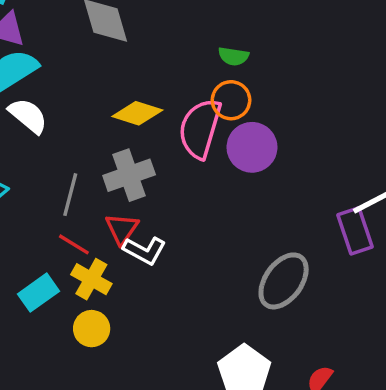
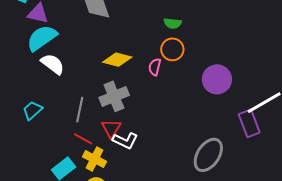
pink semicircle: (200, 128) -> (155, 67), size x0.5
purple circle: (252, 147) -> (217, 79), moved

